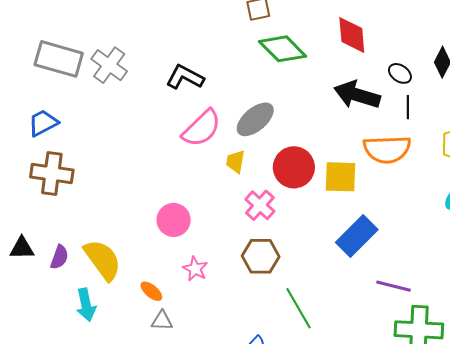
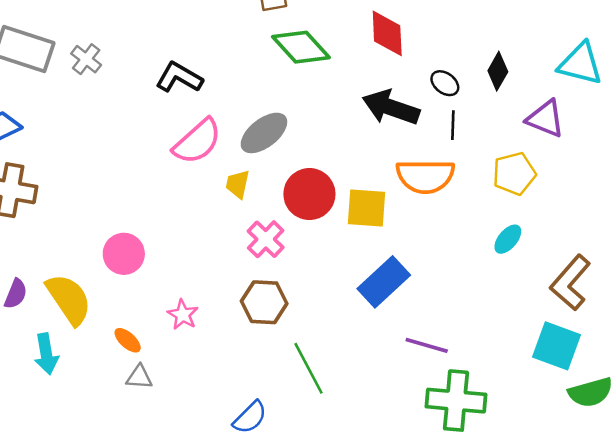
gray cross: (109, 65) -> (86, 59), size x0.7
pink circle: (174, 220) -> (124, 254), moved

